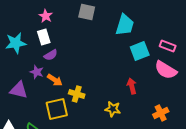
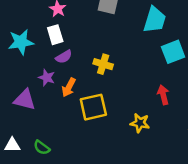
orange arrow: (55, 80) -> (69, 87), turned 84
yellow cross: (77, 94) -> (103, 64), moved
yellow square: (57, 109) -> (93, 107), moved

